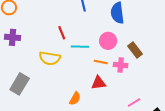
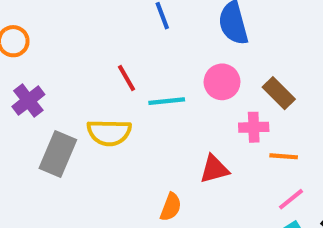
purple cross: (12, 37) -> (28, 101), turned -35
orange line: (101, 62) -> (284, 156), moved
gray rectangle: (20, 84) -> (58, 154), moved

